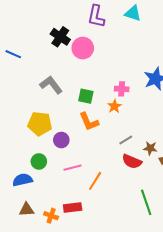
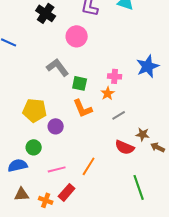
black cross: (60, 37) -> (46, 13), moved
gray L-shape: (51, 85) -> (58, 67), moved
gray line: (126, 140) -> (119, 115), moved
pink line: (73, 168) -> (57, 169), moved
red rectangle: (73, 207) -> (67, 192), turned -42

